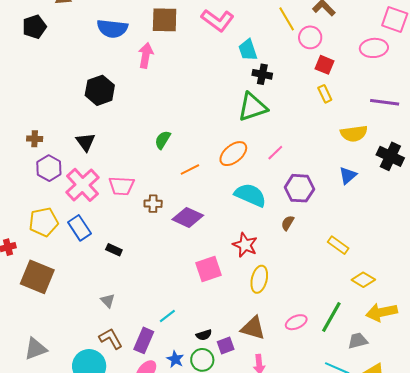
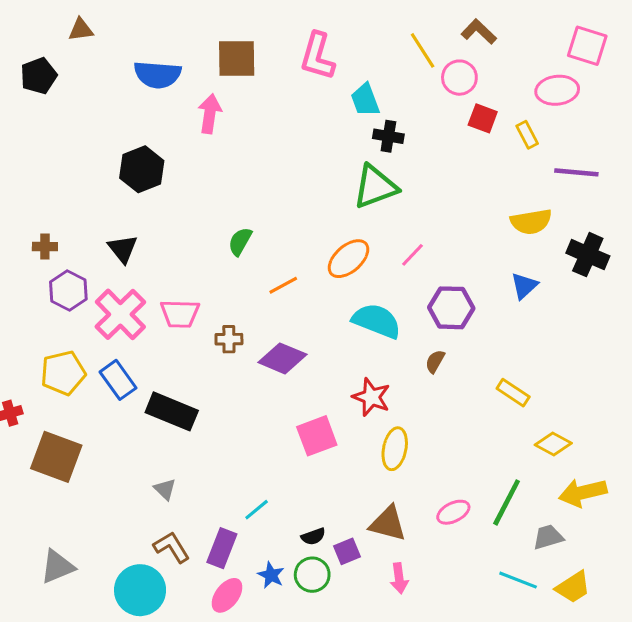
pink L-shape: (218, 20) -> (317, 56), turned 72
yellow rectangle: (325, 94) -> (527, 135), moved
black rectangle: (114, 250) -> (172, 411), size x2.0

